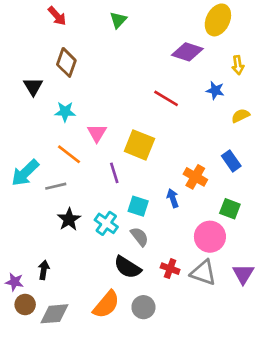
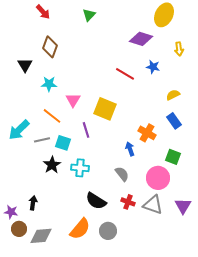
blue star: (215, 90) -> (153, 67), moved
yellow semicircle: (241, 116) -> (173, 95), moved
cyan square: (138, 206) -> (63, 143), moved
cyan cross: (106, 223) -> (80, 168), turned -30
gray semicircle: (139, 237) -> (122, 174), moved

